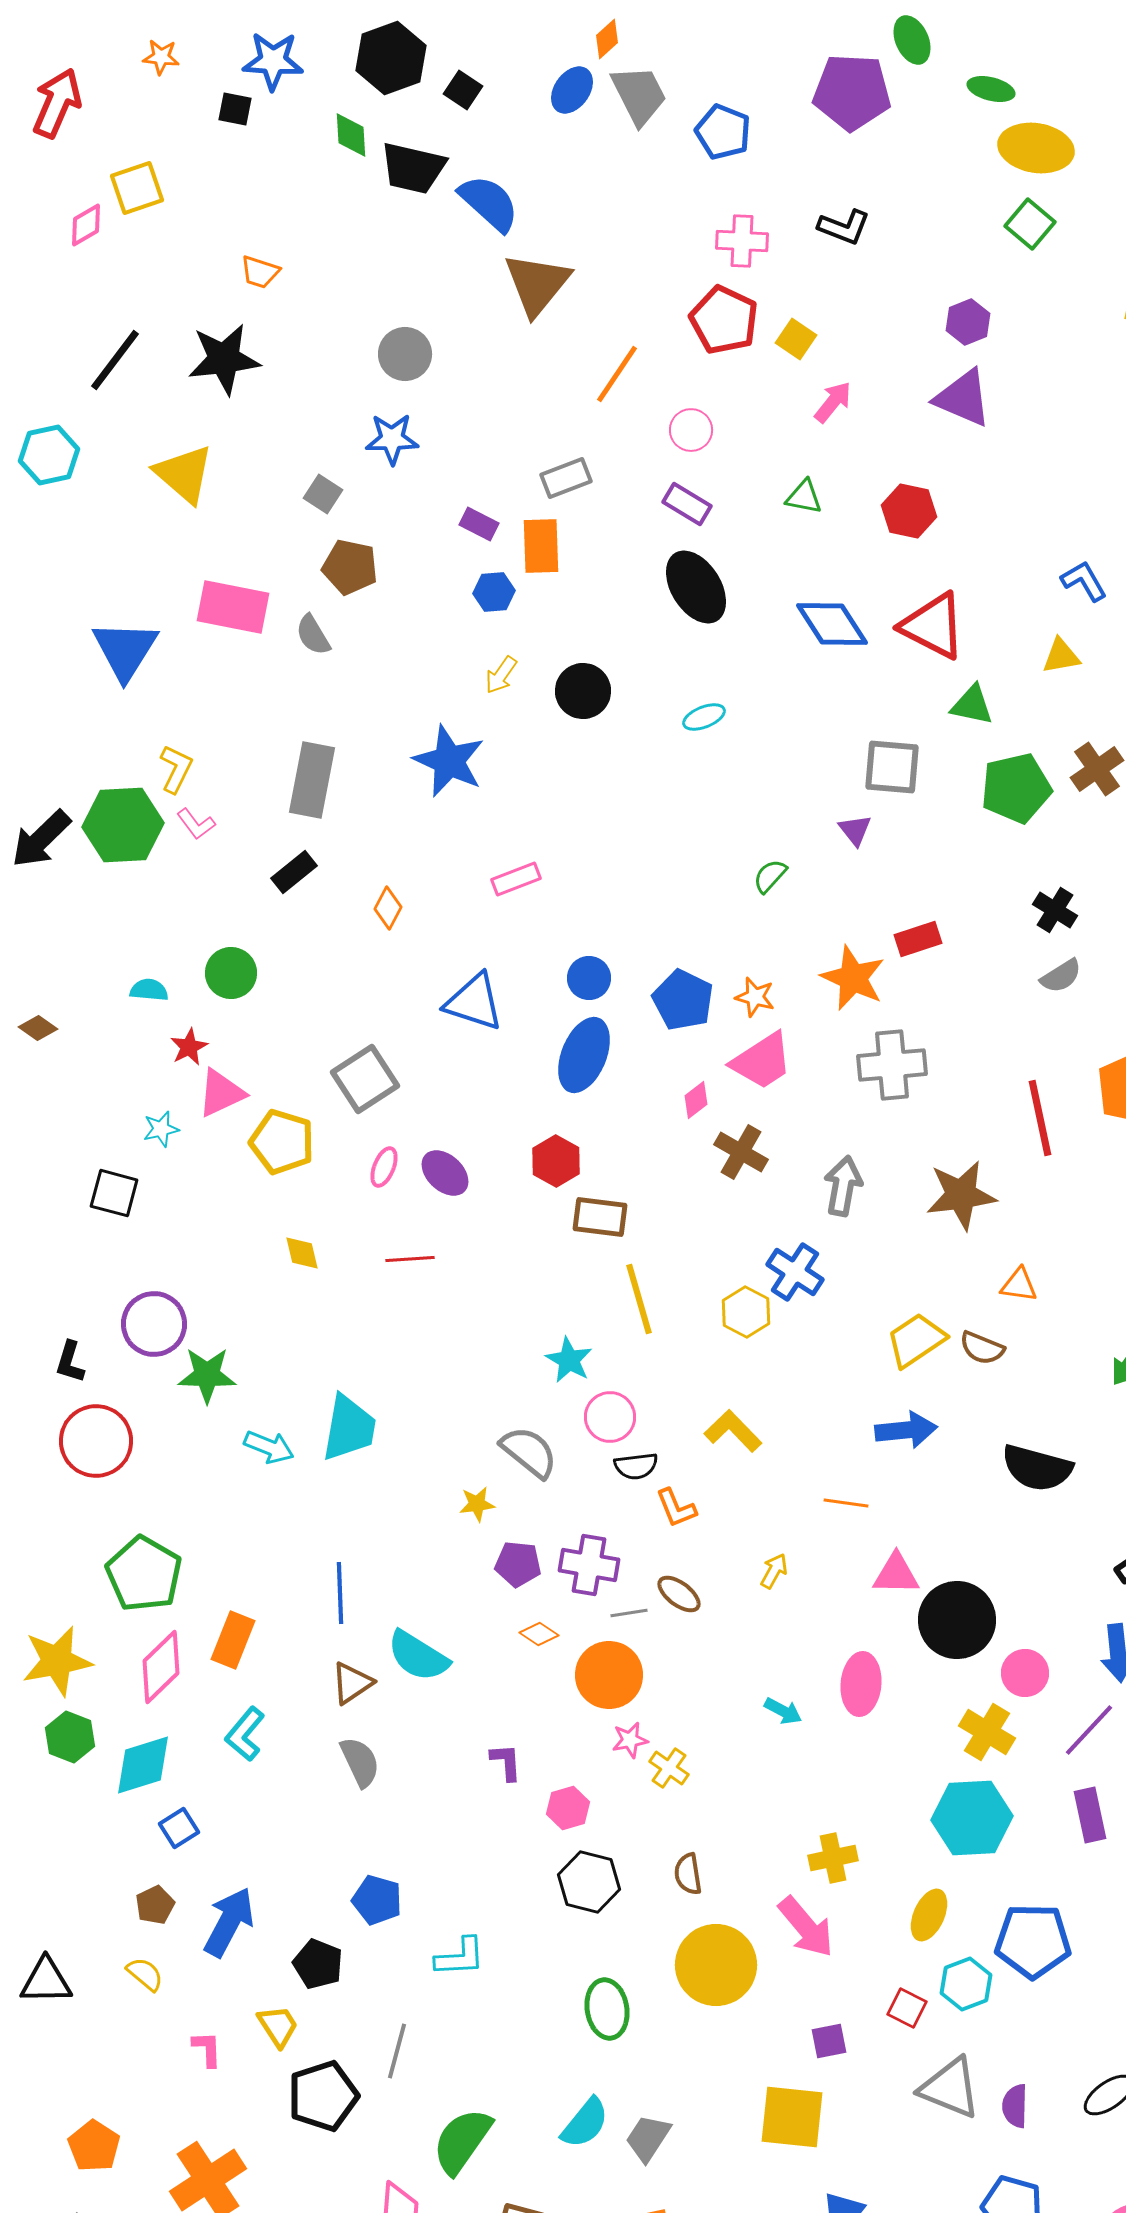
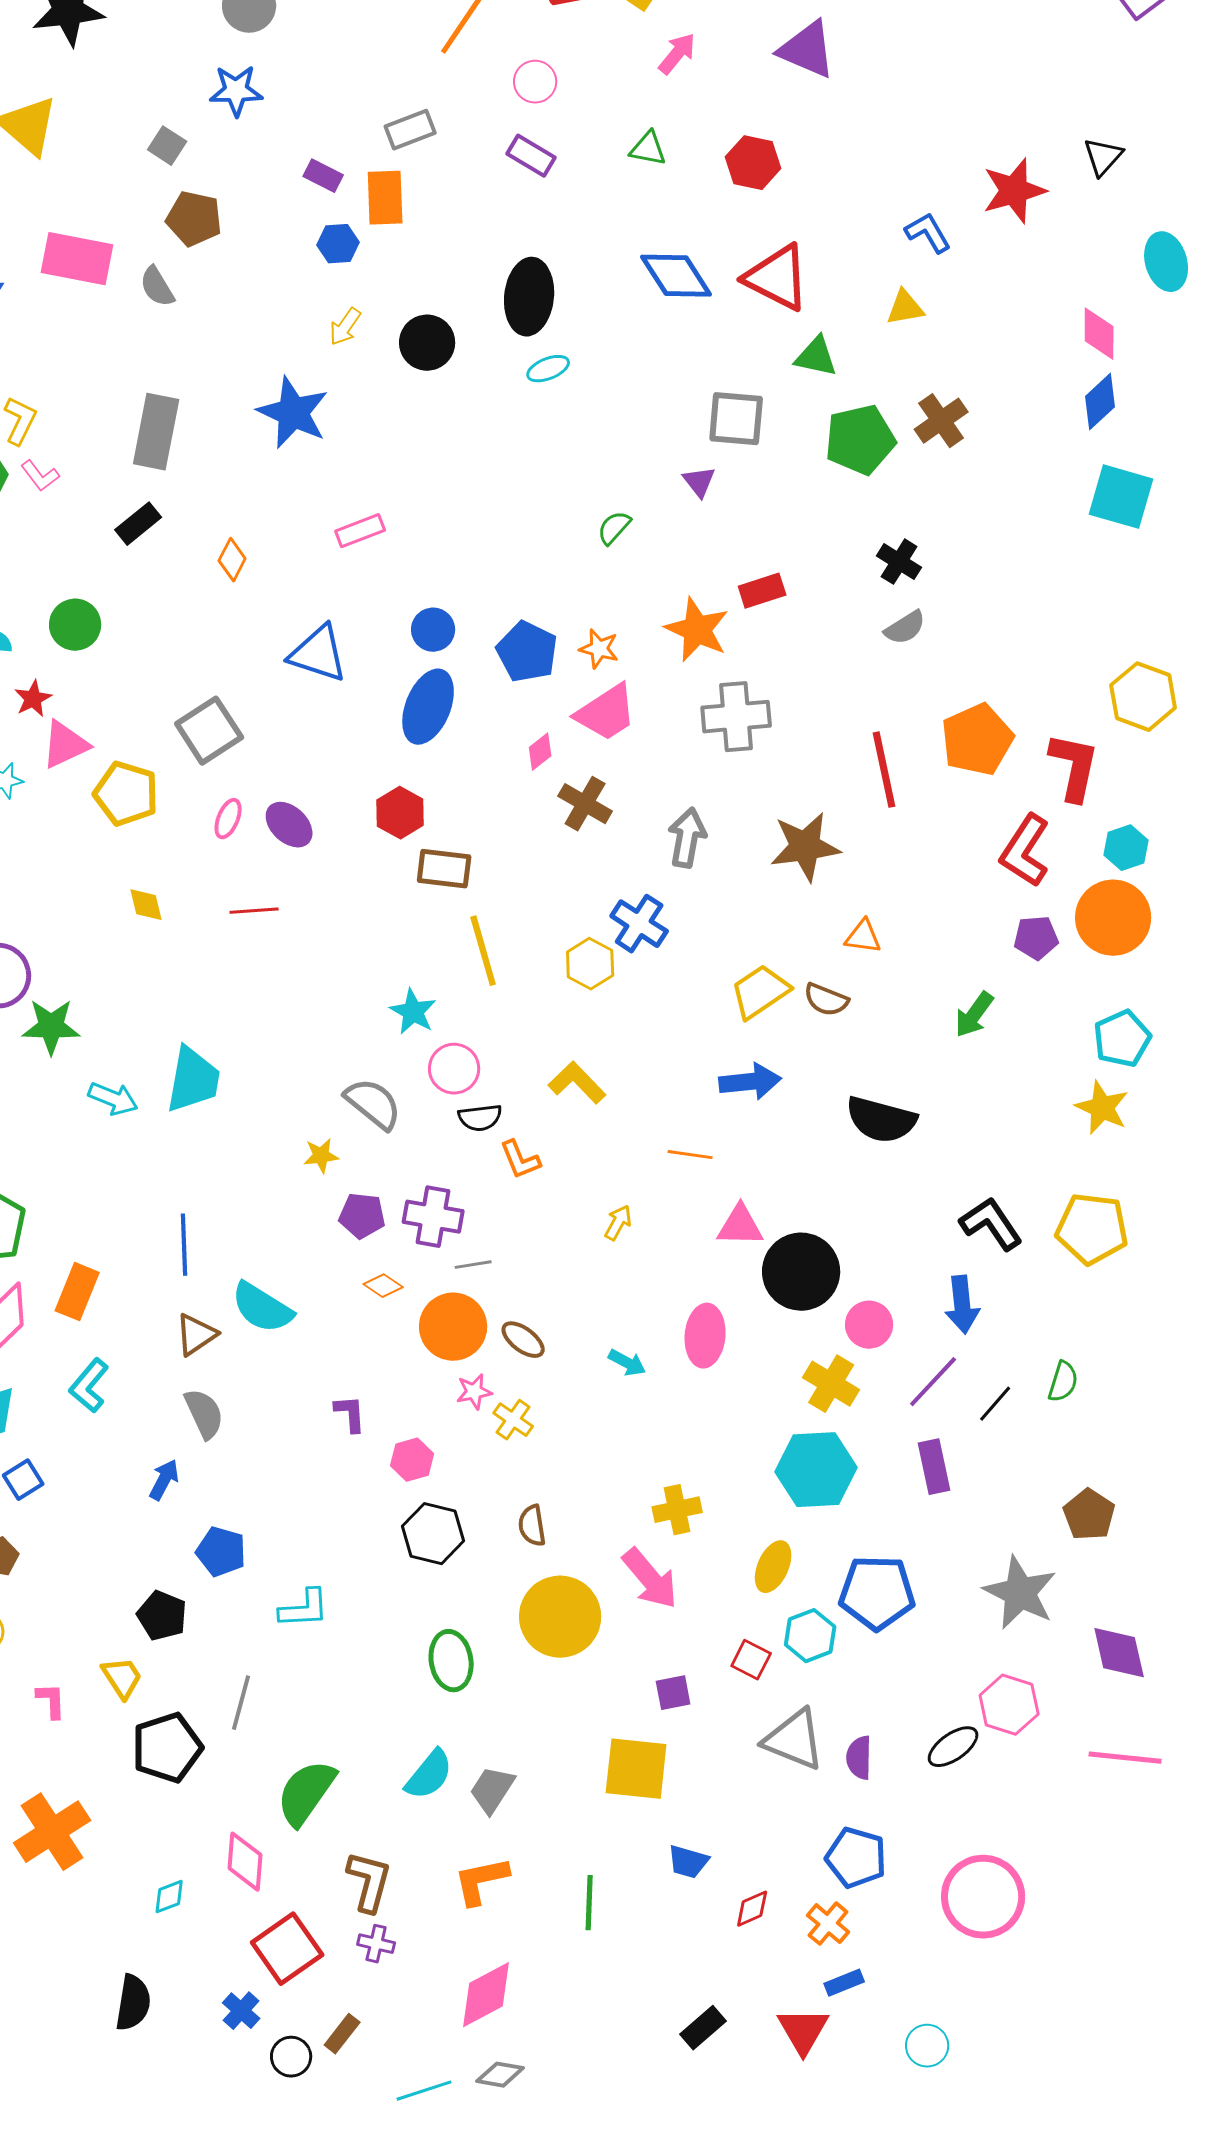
black ellipse: (696, 587) -> (529, 297), moved, turned 38
brown ellipse: (679, 1594) -> (523, 1340), moved
blue arrow: (229, 1922) -> (164, 1480), moved, size x0.6

